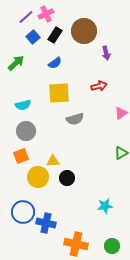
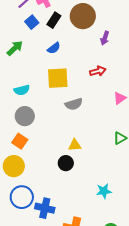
purple arrow: (106, 53) -> (105, 38), turned 32
orange square: (21, 156) -> (20, 141), turned -35
yellow triangle: (53, 161) -> (75, 145), moved
yellow circle: (38, 177) -> (14, 166), moved

